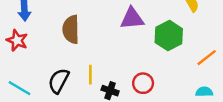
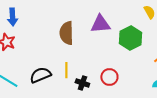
brown semicircle: (71, 29) -> (66, 33), moved
black semicircle: (59, 81) -> (40, 75), turned 40

